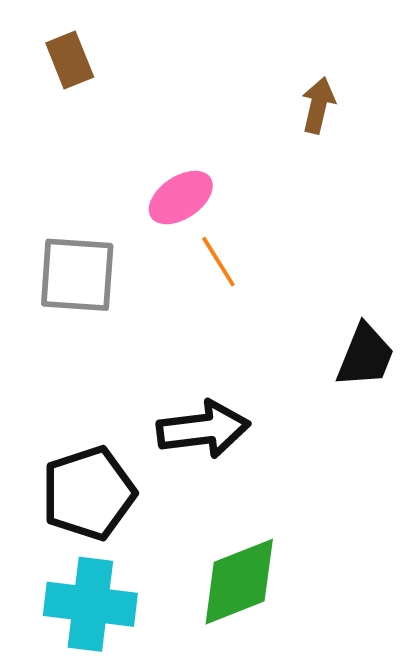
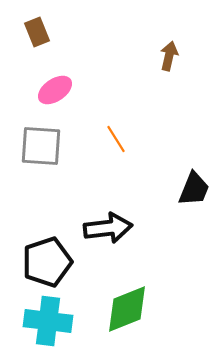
pink ellipse: (181, 198) -> (55, 90), moved

